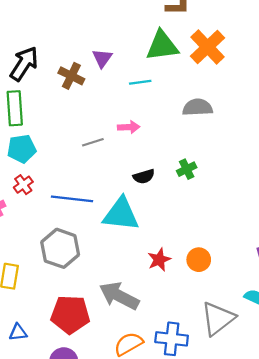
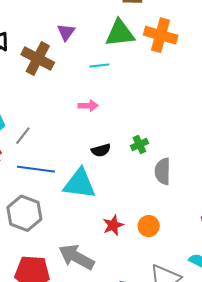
orange cross: (208, 47) -> (161, 35), turned -32
purple triangle: (102, 58) -> (66, 32), moved
brown cross: (71, 76) -> (38, 59), size x1.4
gray semicircle: (198, 107) -> (163, 171), moved, turned -88
gray line: (93, 142) -> (23, 136), moved, turned -36

